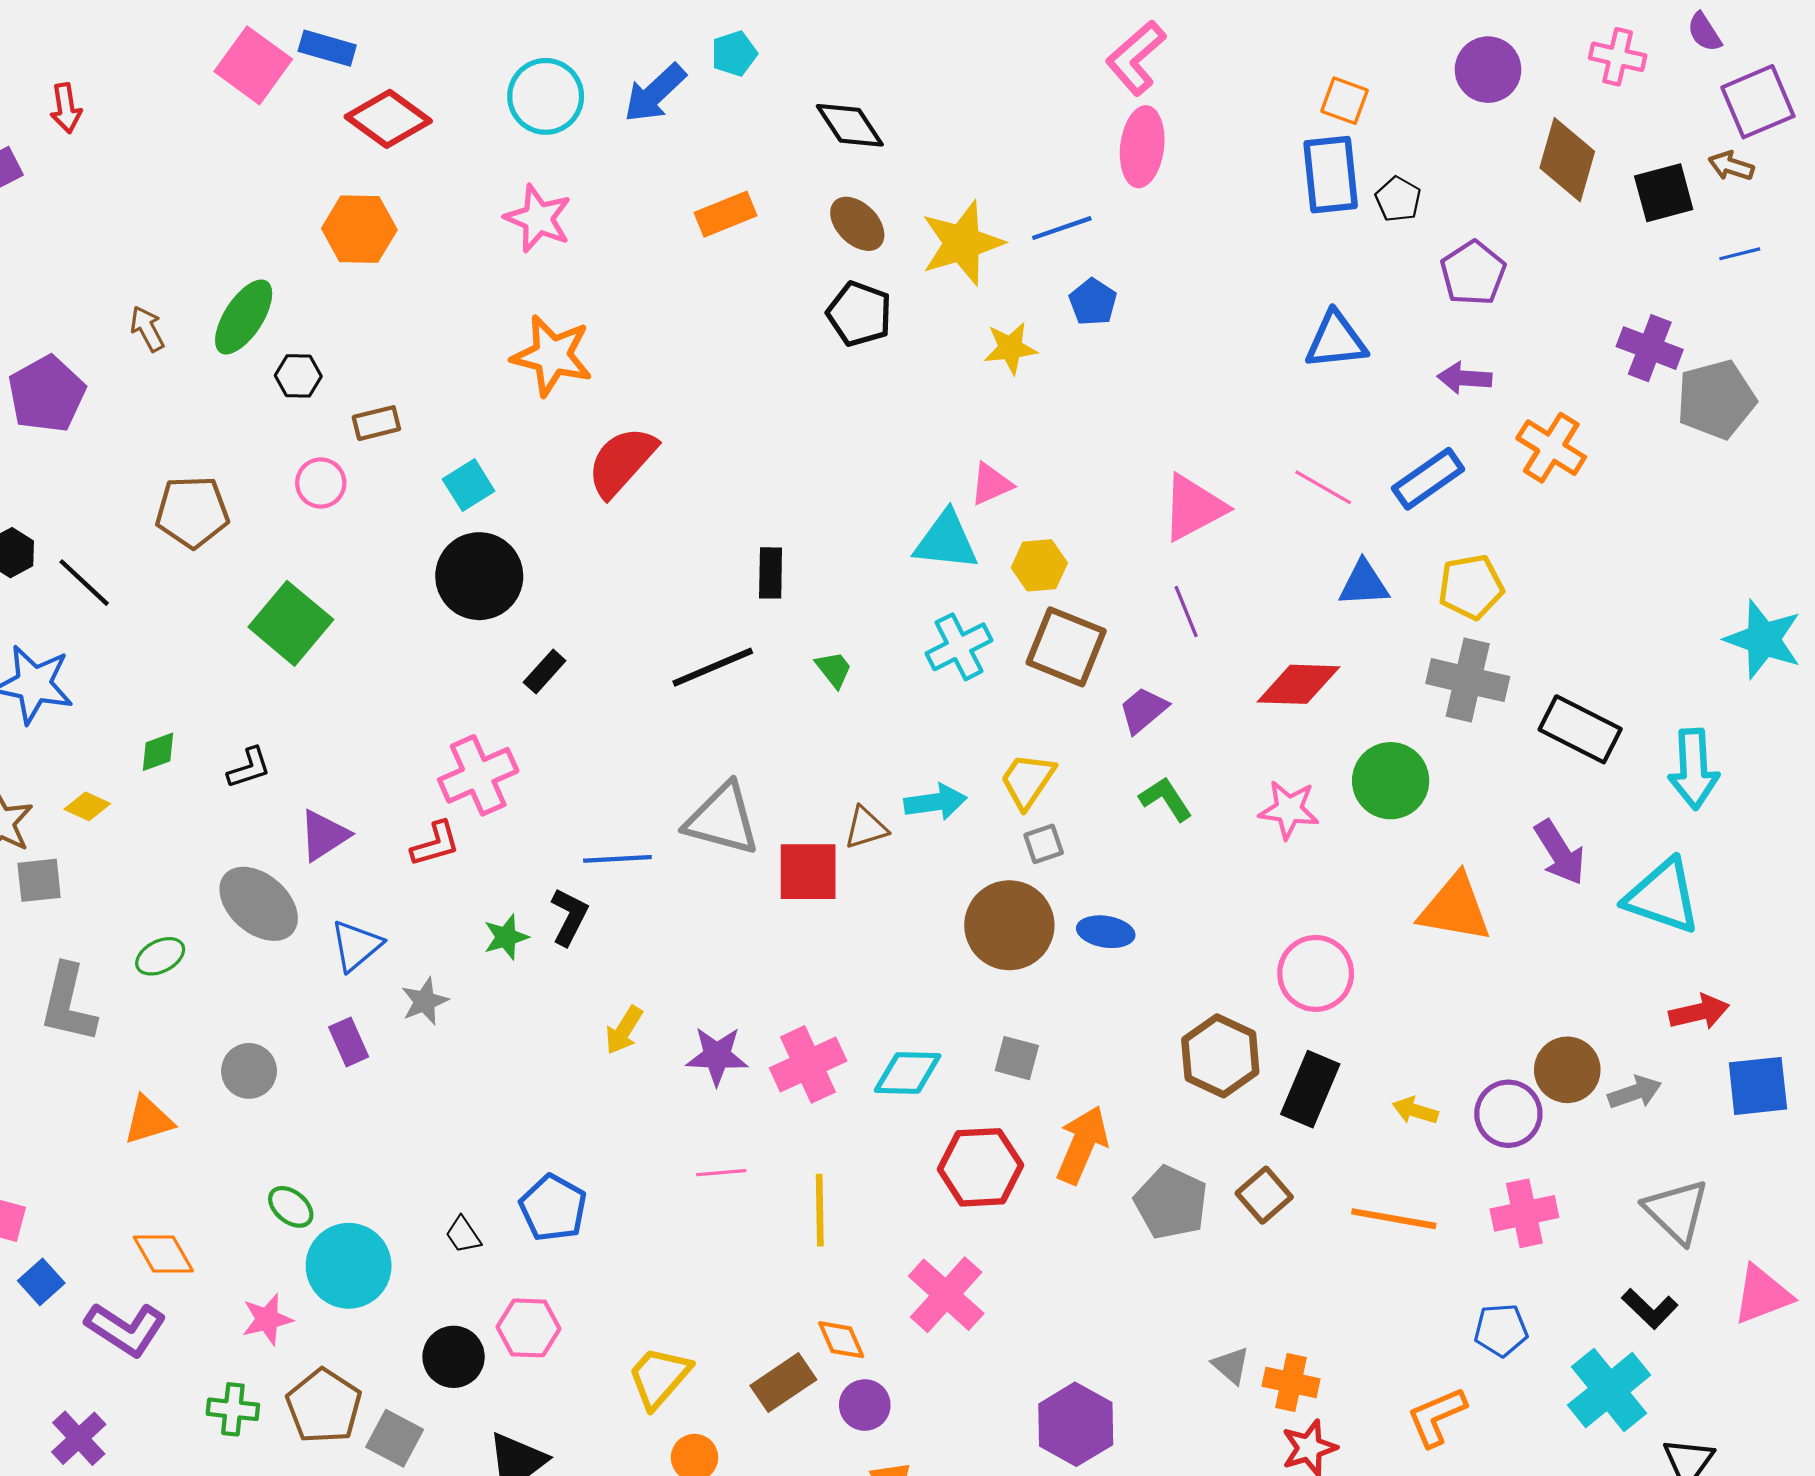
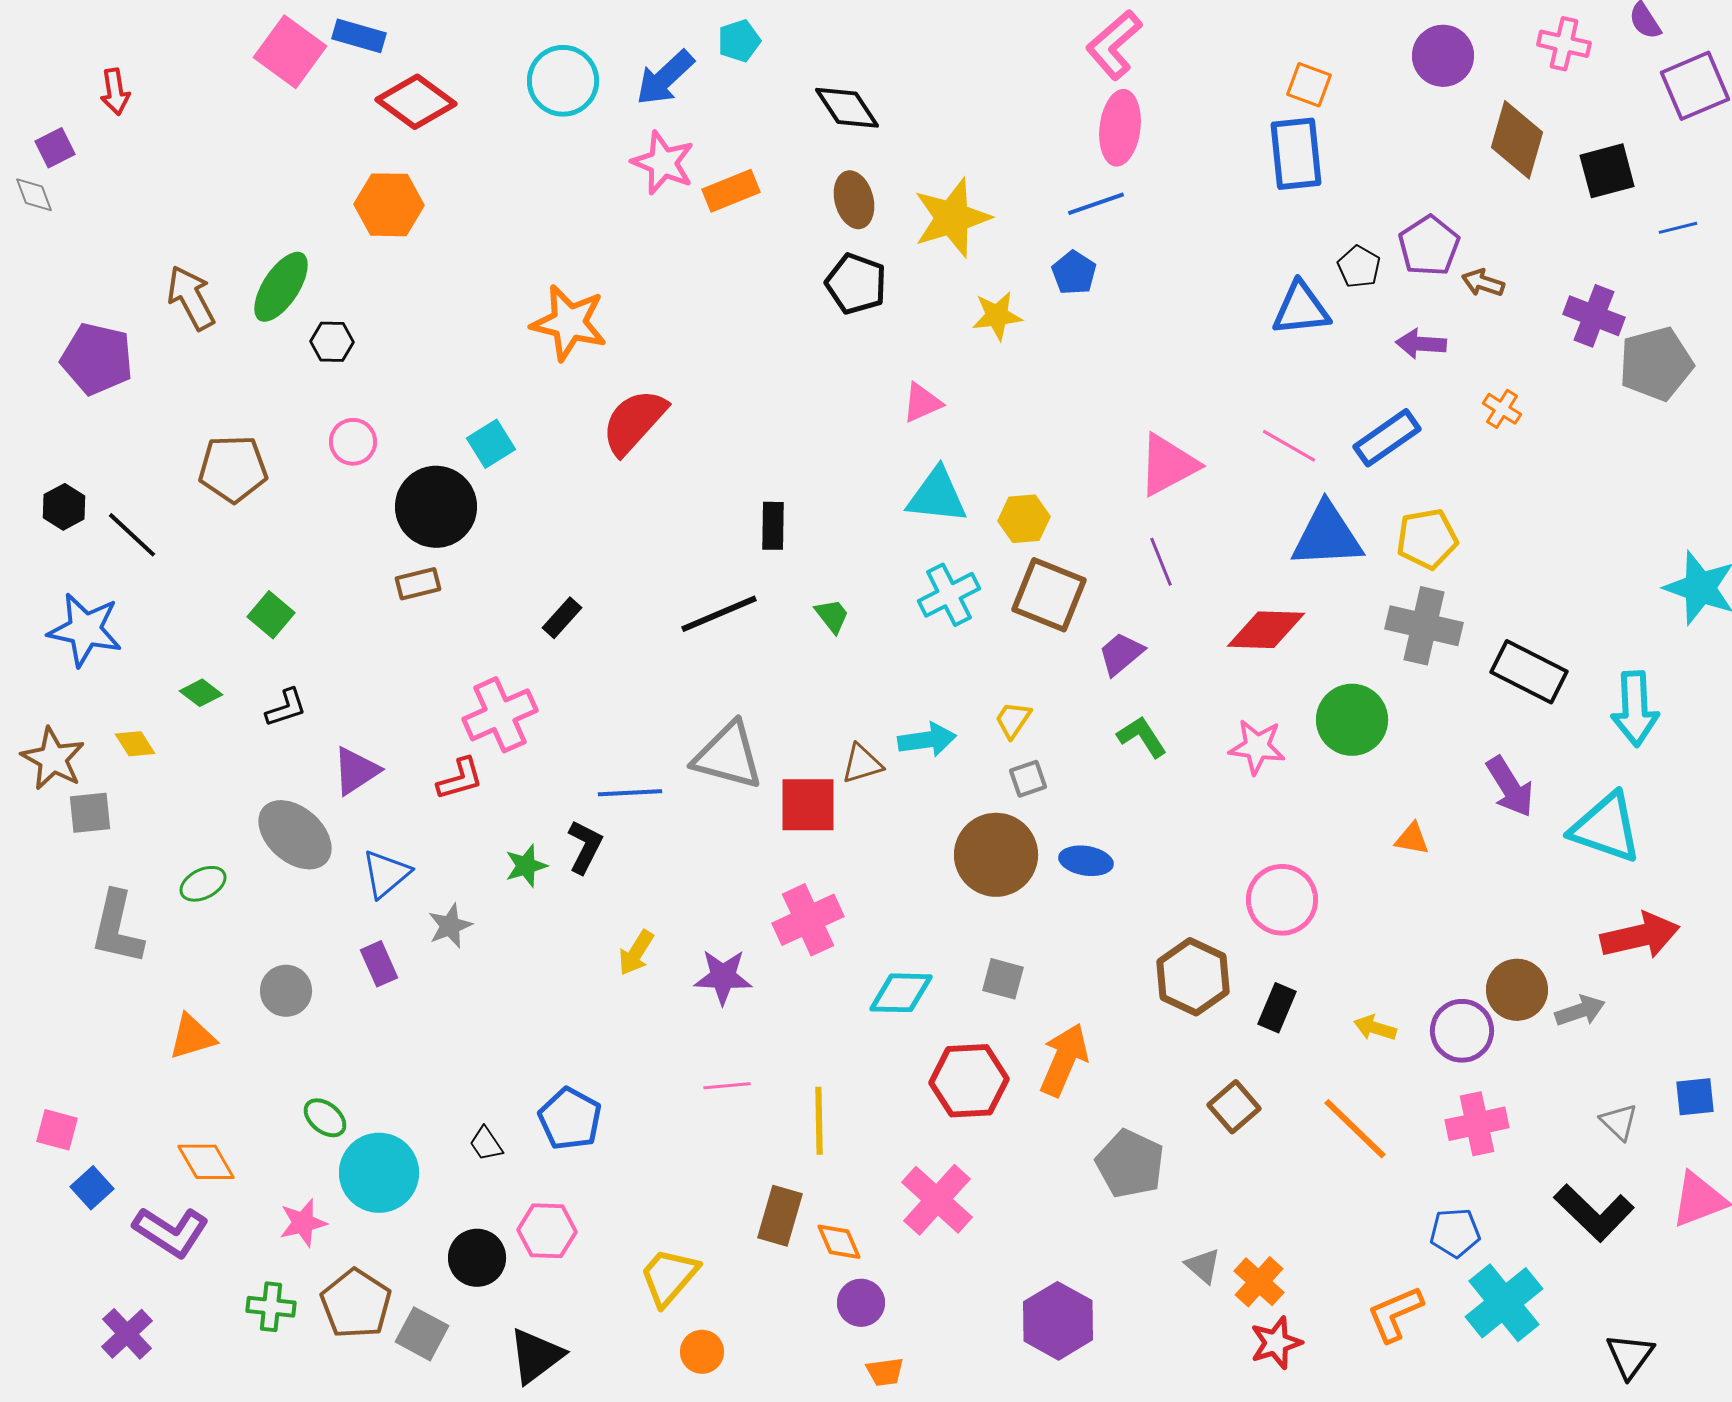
brown arrow: (1731, 166) -> (1483, 283), moved
black pentagon: (1398, 199) -> (1359, 267), moved
pink star: (538, 218) -> (663, 163), moved
brown ellipse: (857, 224) -> (854, 200), turned 30
blue line: (1062, 228) -> (1096, 204), moved
brown arrow: (147, 329) -> (191, 298), size x1.5
purple pentagon: (47, 394) -> (97, 359), turned -30
brown rectangle: (376, 423) -> (418, 584), moved
orange cross: (1551, 448) -> (1502, 409), size x0.6
pink triangle: (991, 484) -> (922, 403), moved
black circle: (479, 576) -> (436, 507), moved
blue triangle: (1364, 584) -> (1327, 536), size x1.5
green square: (291, 623) -> (271, 615), moved, size x0.6
green diamond: (158, 752) -> (201, 693), turned 57
yellow trapezoid: (1028, 781) -> (1013, 720), size x0.7
yellow diamond: (87, 806) -> (135, 744), turned 33
orange triangle: (1455, 908) -> (1412, 839), size x0.5
red arrow: (1699, 1012) -> (1640, 936), size x1.4
pink cross: (808, 1064) -> (808, 920), moved
blue square: (1758, 1086) -> (1695, 1097), moved, size x0.7
black rectangle: (1310, 1089) -> (1277, 1008), size x0.7
gray pentagon: (1171, 1203) -> (1130, 1164), moved
gray triangle: (1677, 1211) -> (1619, 1122), size x0.6
orange line: (1394, 1219) -> (1355, 1129), turned 34
black L-shape: (1650, 1309) -> (1594, 1213), size x1.5
brown rectangle: (783, 1383) -> (780, 1216), moved, turned -40
orange cross: (1291, 1383) -> (1259, 1282), turned 30
cyan cross: (1609, 1390) -> (1504, 1303), moved

